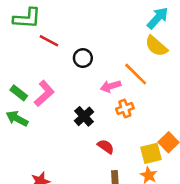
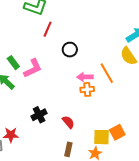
red line: (49, 41) -> (48, 29), turned 70
orange cross: (125, 109) -> (87, 89), moved
black cross: (84, 116) -> (39, 115), moved

